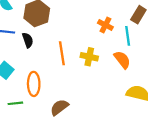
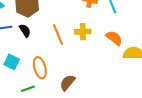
orange semicircle: (122, 60) -> (114, 38), moved

